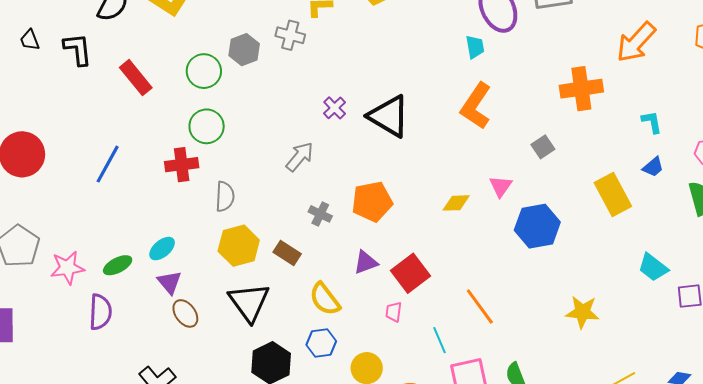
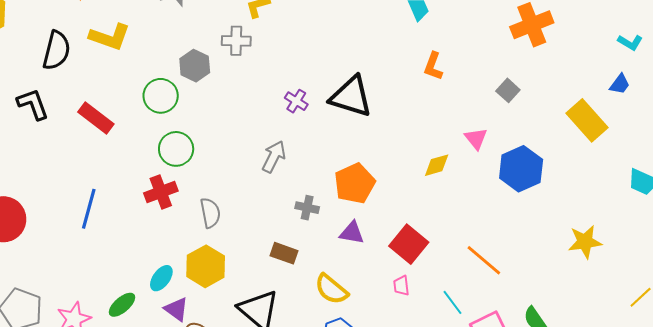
orange L-shape: (476, 106) -> (433, 66), size x0.6
cyan L-shape: (652, 122) -> (630, 42), moved, turned 145
yellow hexagon: (239, 246) -> (206, 266), moved
purple triangle: (366, 262) -> (352, 233), moved, turned 44

